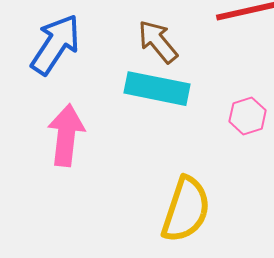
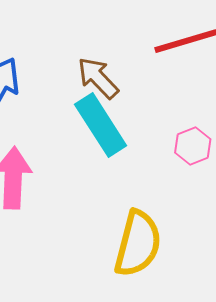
cyan rectangle: (157, 89) -> (101, 125), turned 50

